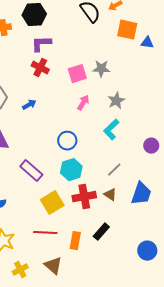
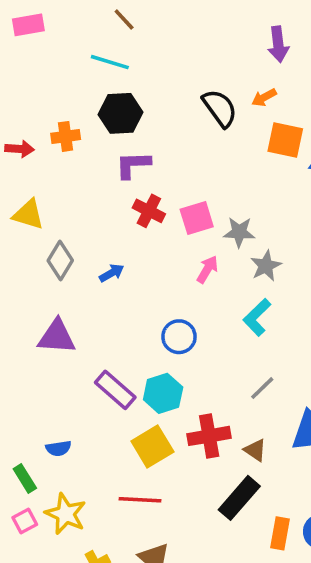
red cross: (40, 68) -> (149, 211), moved
gray star: (101, 69) -> (239, 232), moved
cyan hexagon: (71, 170) -> (163, 393), moved
brown triangle: (110, 195) -> (255, 450), moved
black rectangle: (101, 232) -> (239, 498), size x1.4
orange rectangle: (75, 241) -> (280, 533), moved

